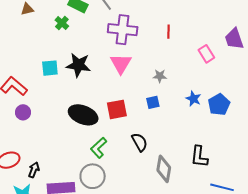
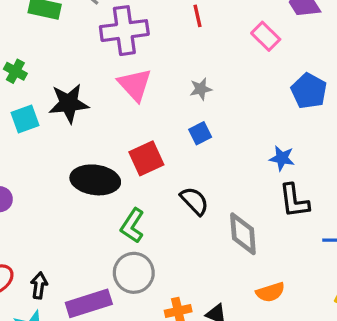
green cross: (62, 23) -> (15, 71), moved
blue star: (193, 99) -> (282, 158), moved
blue pentagon: (219, 104) -> (309, 91), moved

